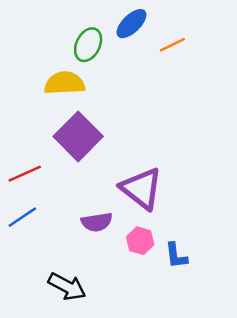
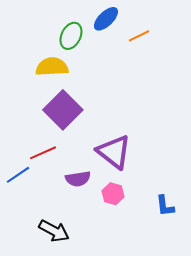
red line: (25, 174) -> (43, 153), moved
blue L-shape: (176, 256) -> (165, 206), moved

